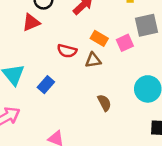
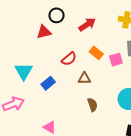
red semicircle: (67, 51) -> (69, 59), turned -63
brown triangle: (93, 60) -> (84, 78), moved

